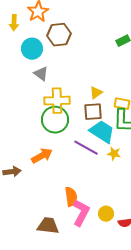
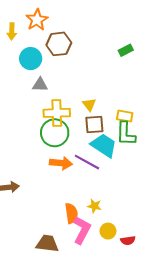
gray triangle: (41, 74) -> (40, 85), turned -35
yellow triangle: (96, 93) -> (89, 105), moved, turned -32
yellow star: (114, 154) -> (94, 206), moved
orange arrow: (42, 156) -> (61, 163), moved, turned 35

